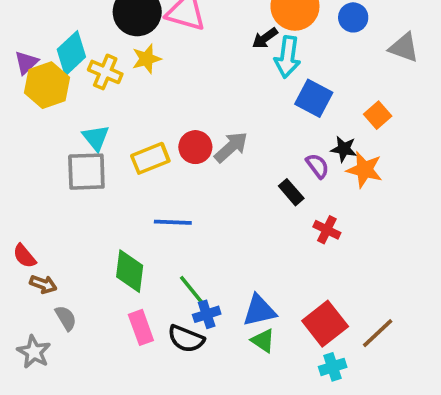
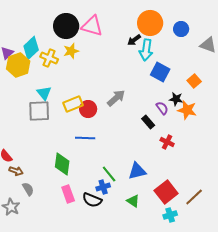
red circle: (195, 147) -> (88, 109), moved
green line: (192, 290) -> (109, 174), moved
blue triangle: (259, 311) -> (137, 171), moved

